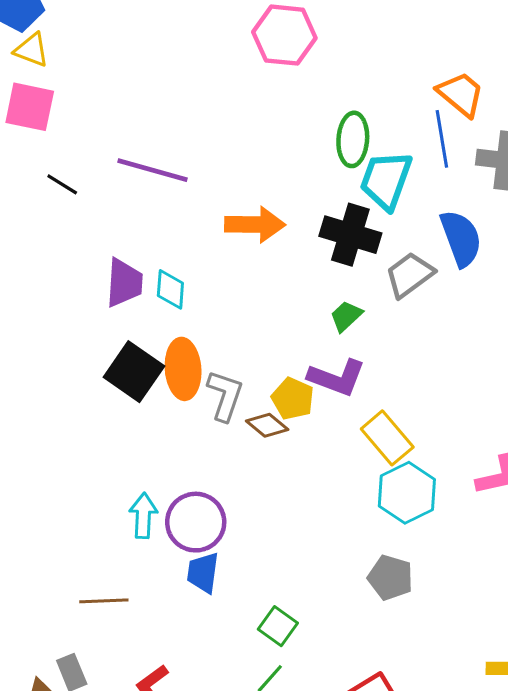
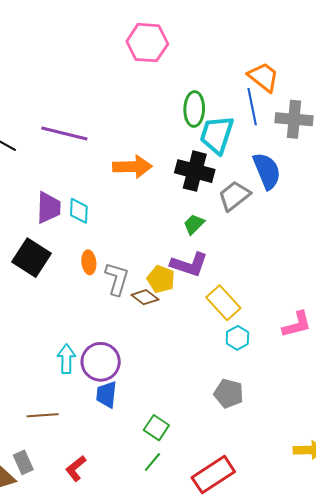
orange ellipse: (183, 369) -> (89, 262), size x0.6
black square: (134, 372) -> (31, 258), moved
cyan hexagon: (407, 493) -> (237, 338), size x0.6

